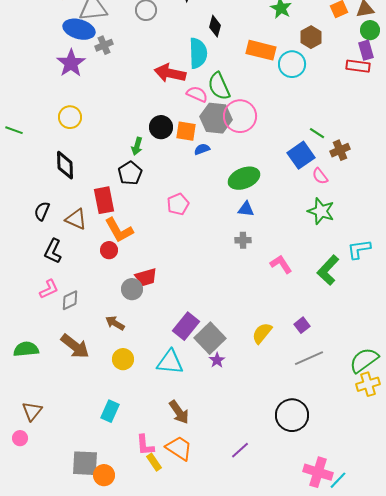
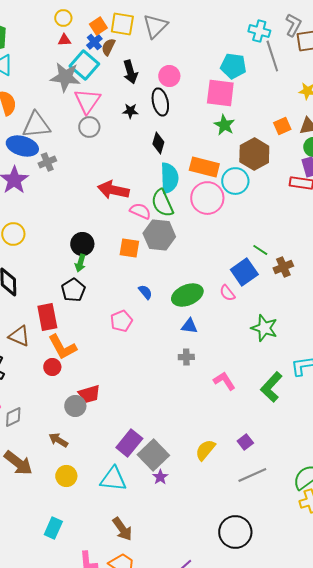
brown hexagon: (311, 37) -> (254, 154), size x1.4
cyan semicircle: (198, 53) -> (169, 178), moved
pink circle: (240, 116) -> (207, 198), moved
black circle: (161, 127) -> (82, 244), moved
blue semicircle: (202, 149) -> (145, 292), moved, turned 70
pink semicircle: (320, 176) -> (227, 293), moved

